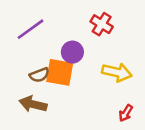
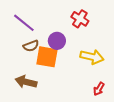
purple line: (30, 29) -> (24, 23), turned 75
brown semicircle: (39, 75) -> (31, 46), moved

